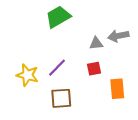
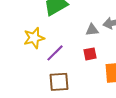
yellow star: (27, 75) -> (34, 38), moved, turned -30

